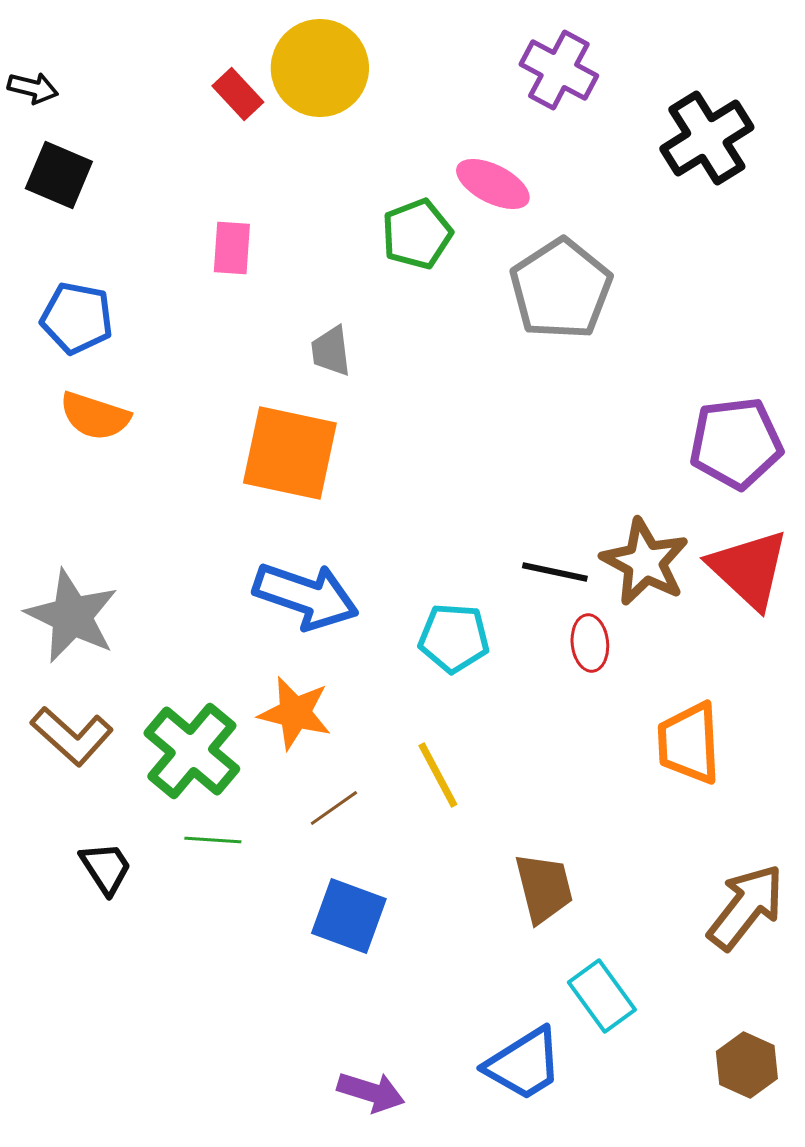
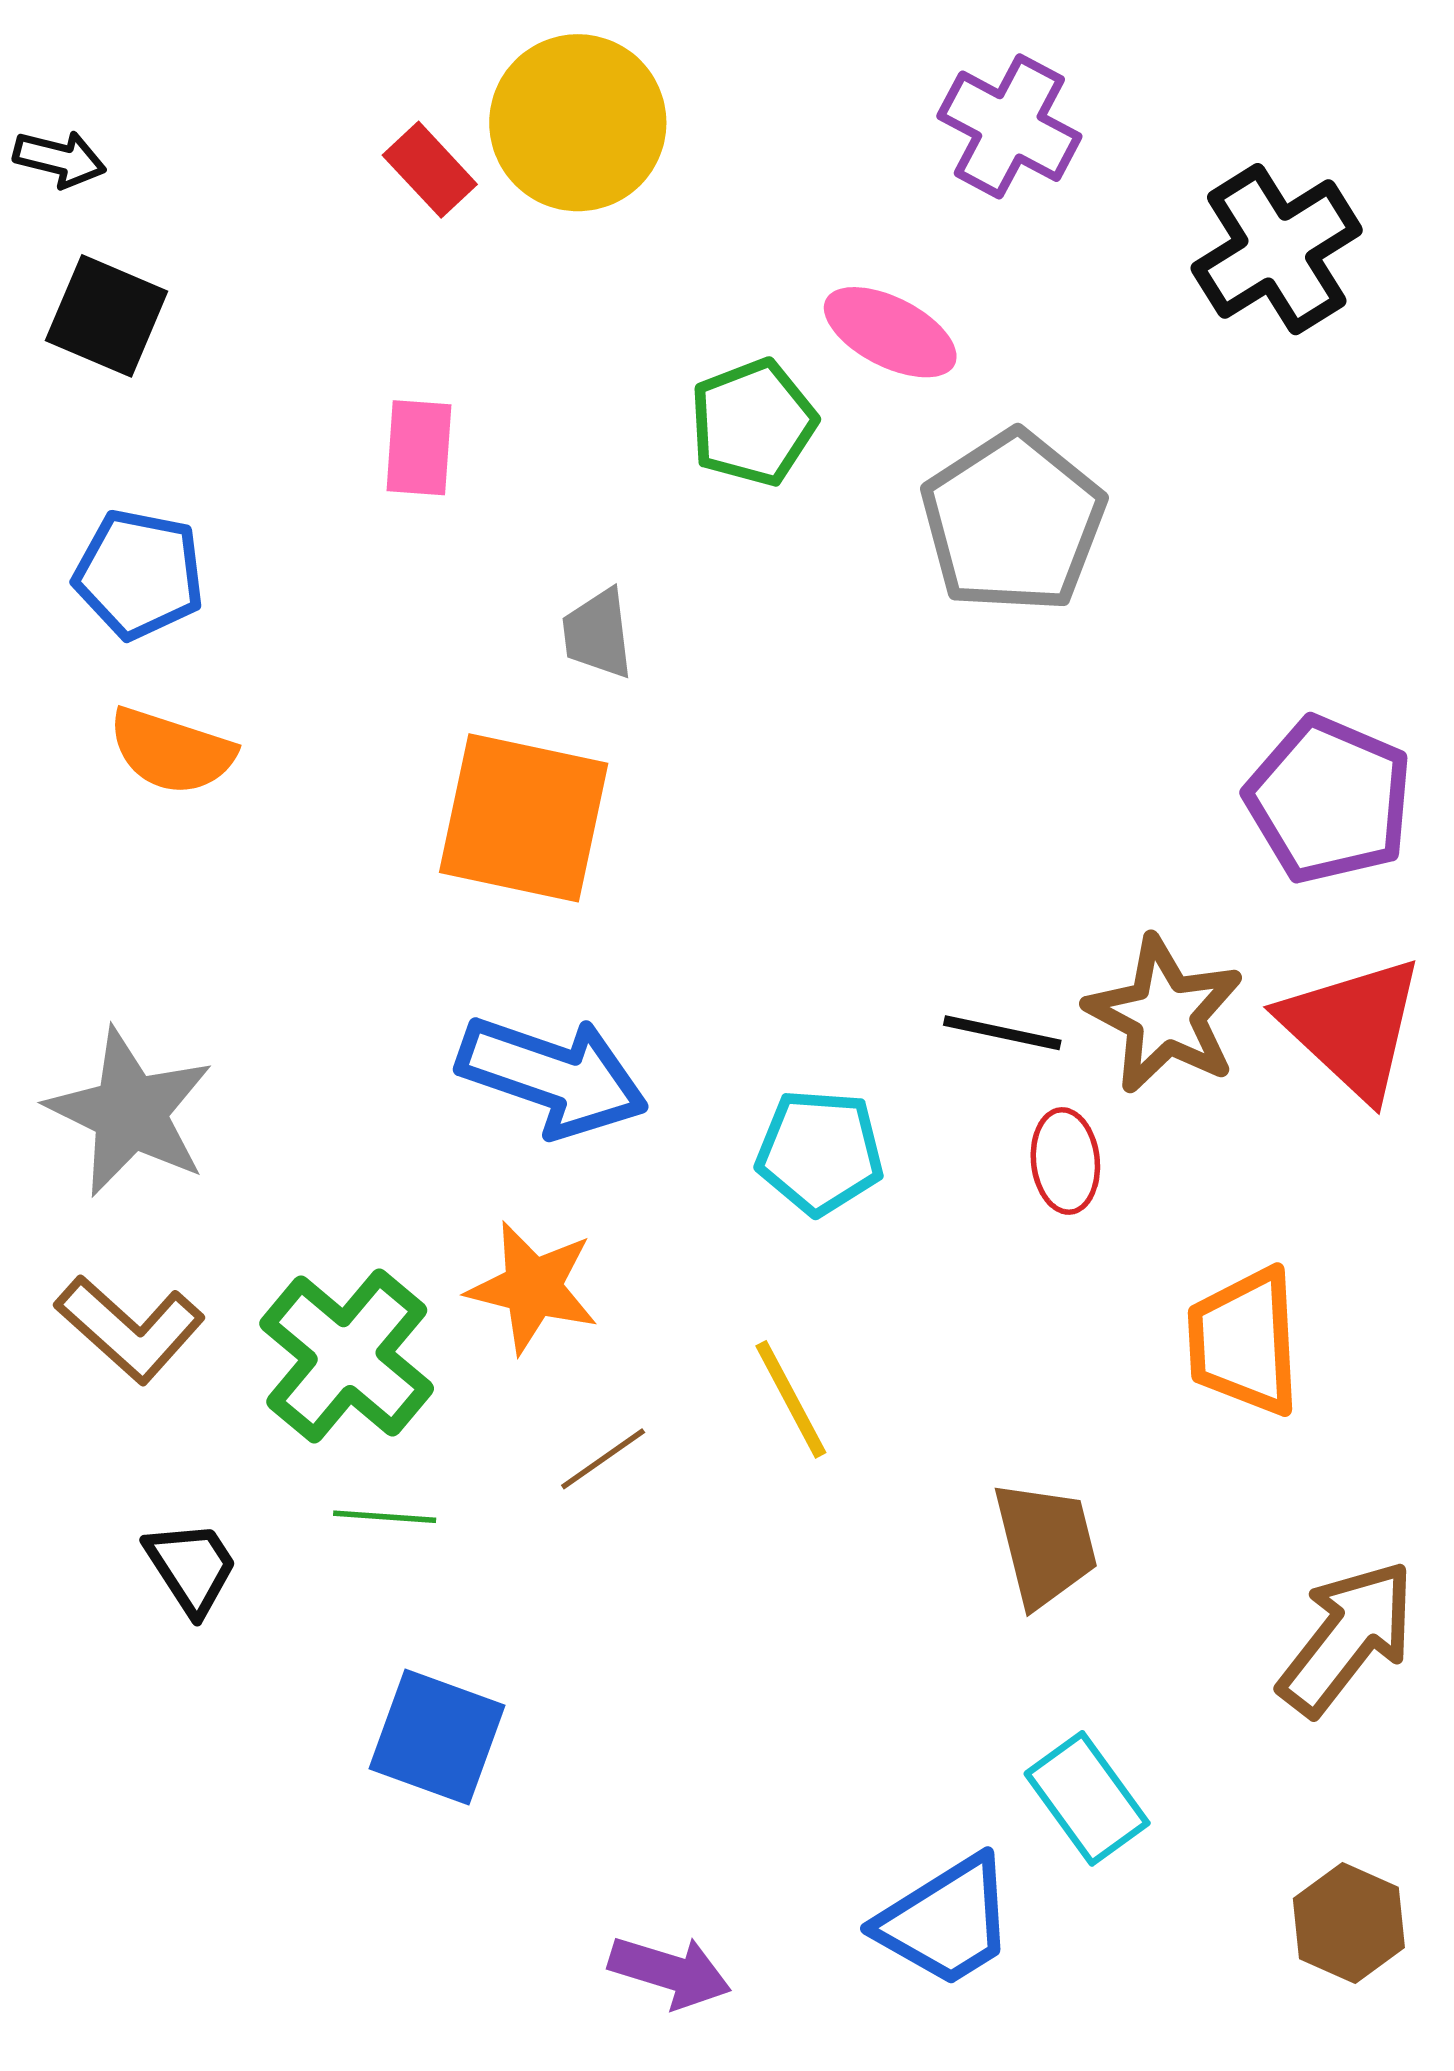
purple pentagon: (736, 443) -> (1329, 800), turned 30
brown trapezoid: (544, 888) -> (1046, 1544), moved
blue square: (349, 916) -> (437, 1737), moved

